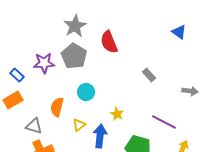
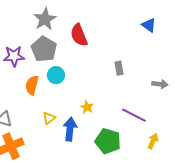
gray rectangle: (149, 75) -> (119, 68), turned 32
cyan circle: (86, 92) -> (56, 75), moved
orange semicircle: (57, 107) -> (32, 85), moved

